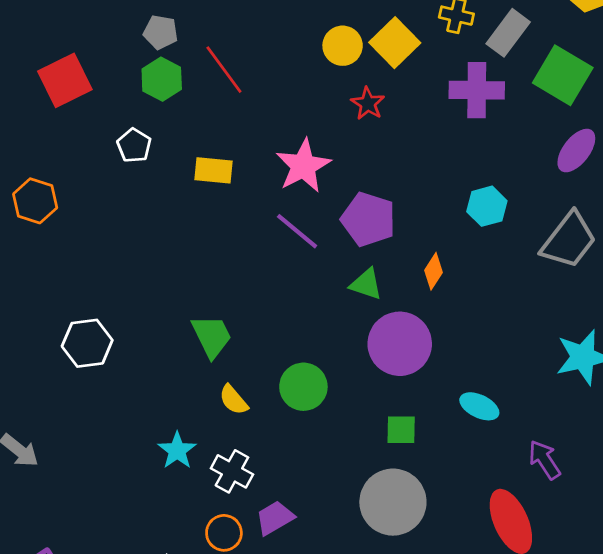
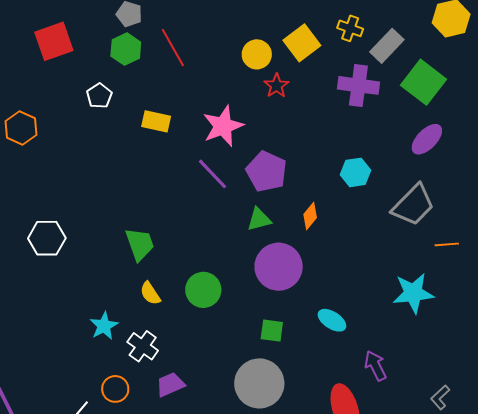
yellow circle: (343, 46) -> (257, 54), moved
green triangle: (366, 284) -> (259, 219), turned -40
orange circle: (224, 533) -> (115, 389), moved

